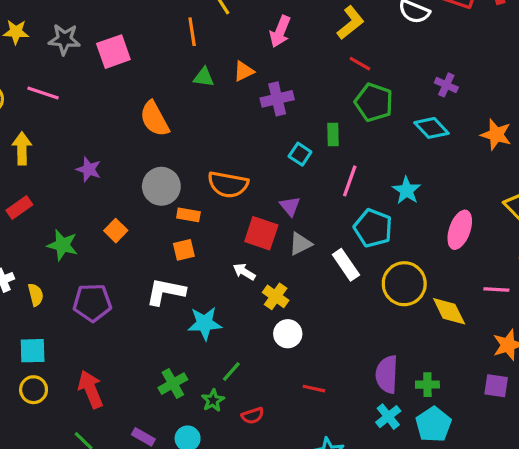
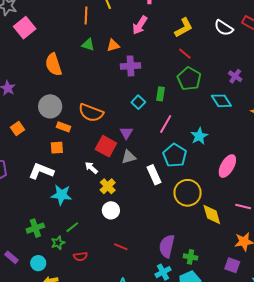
pink square: (113, 52) -> (25, 28), moved, turned -30

